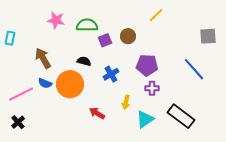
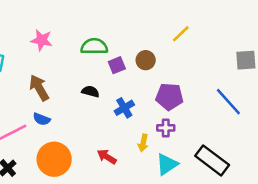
pink star: (56, 20) -> (42, 40), moved
orange circle: (70, 84) -> (54, 159), moved
purple cross: (152, 88) -> (166, 128), moved

